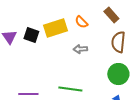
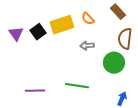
black square: (31, 35) -> (38, 32), turned 35
green circle: (118, 74) -> (114, 63), moved

